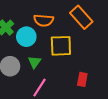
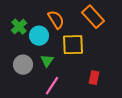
orange semicircle: (44, 20) -> (56, 20), turned -126

